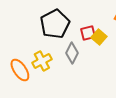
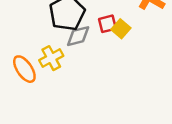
gray diamond: (72, 53) -> (78, 36), moved, turned 50

